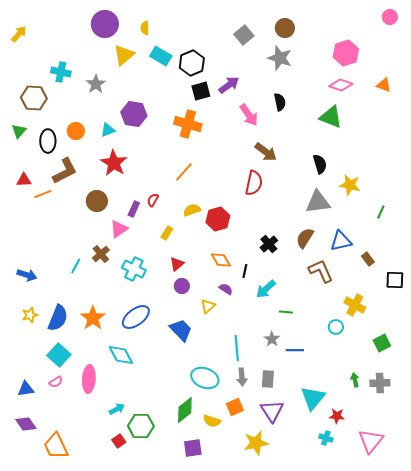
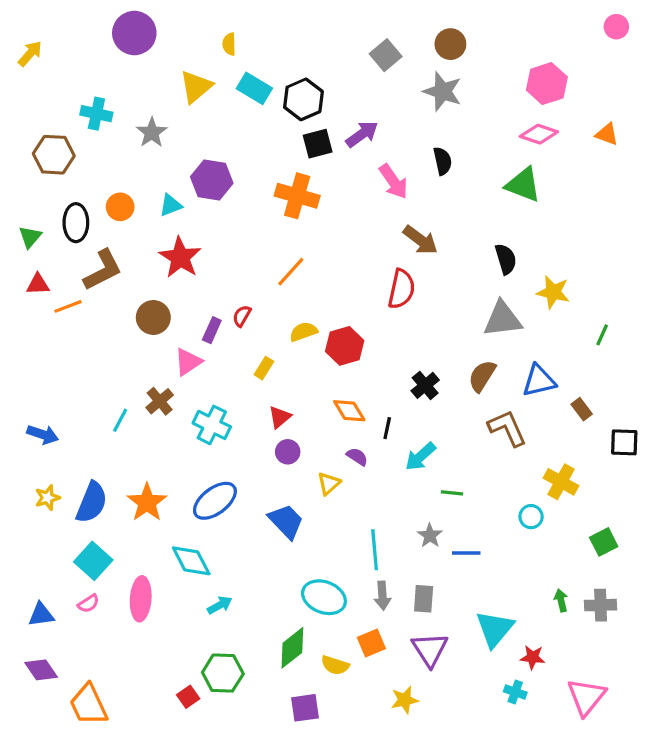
purple circle: (105, 24) -> (134, 33), moved
green triangle: (19, 131) -> (30, 237), moved
cyan arrow: (117, 409) -> (220, 605), moved
yellow star: (256, 443) -> (405, 700), size x0.7

